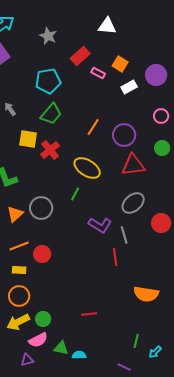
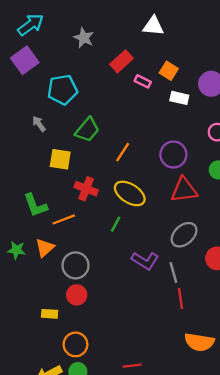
cyan pentagon: (48, 81) -> (63, 90), moved
white rectangle: (129, 87) -> (179, 98), turned 42
orange line: (93, 127) -> (123, 152), moved
red cross: (50, 150) -> (86, 189), moved, turned -30
gray circle: (41, 208) -> (75, 265), moved
orange line: (19, 246) -> (64, 219), moved
red line: (115, 257) -> (180, 298), moved
orange circle: (19, 296) -> (75, 344), moved

